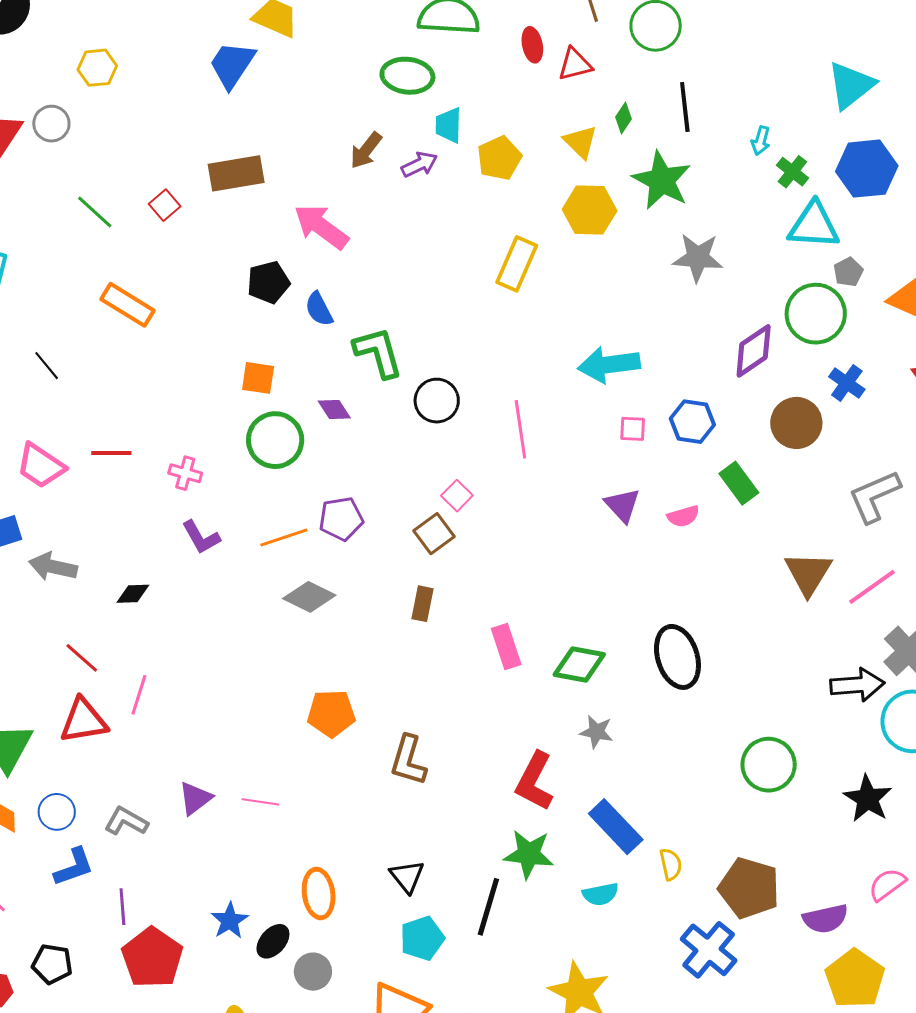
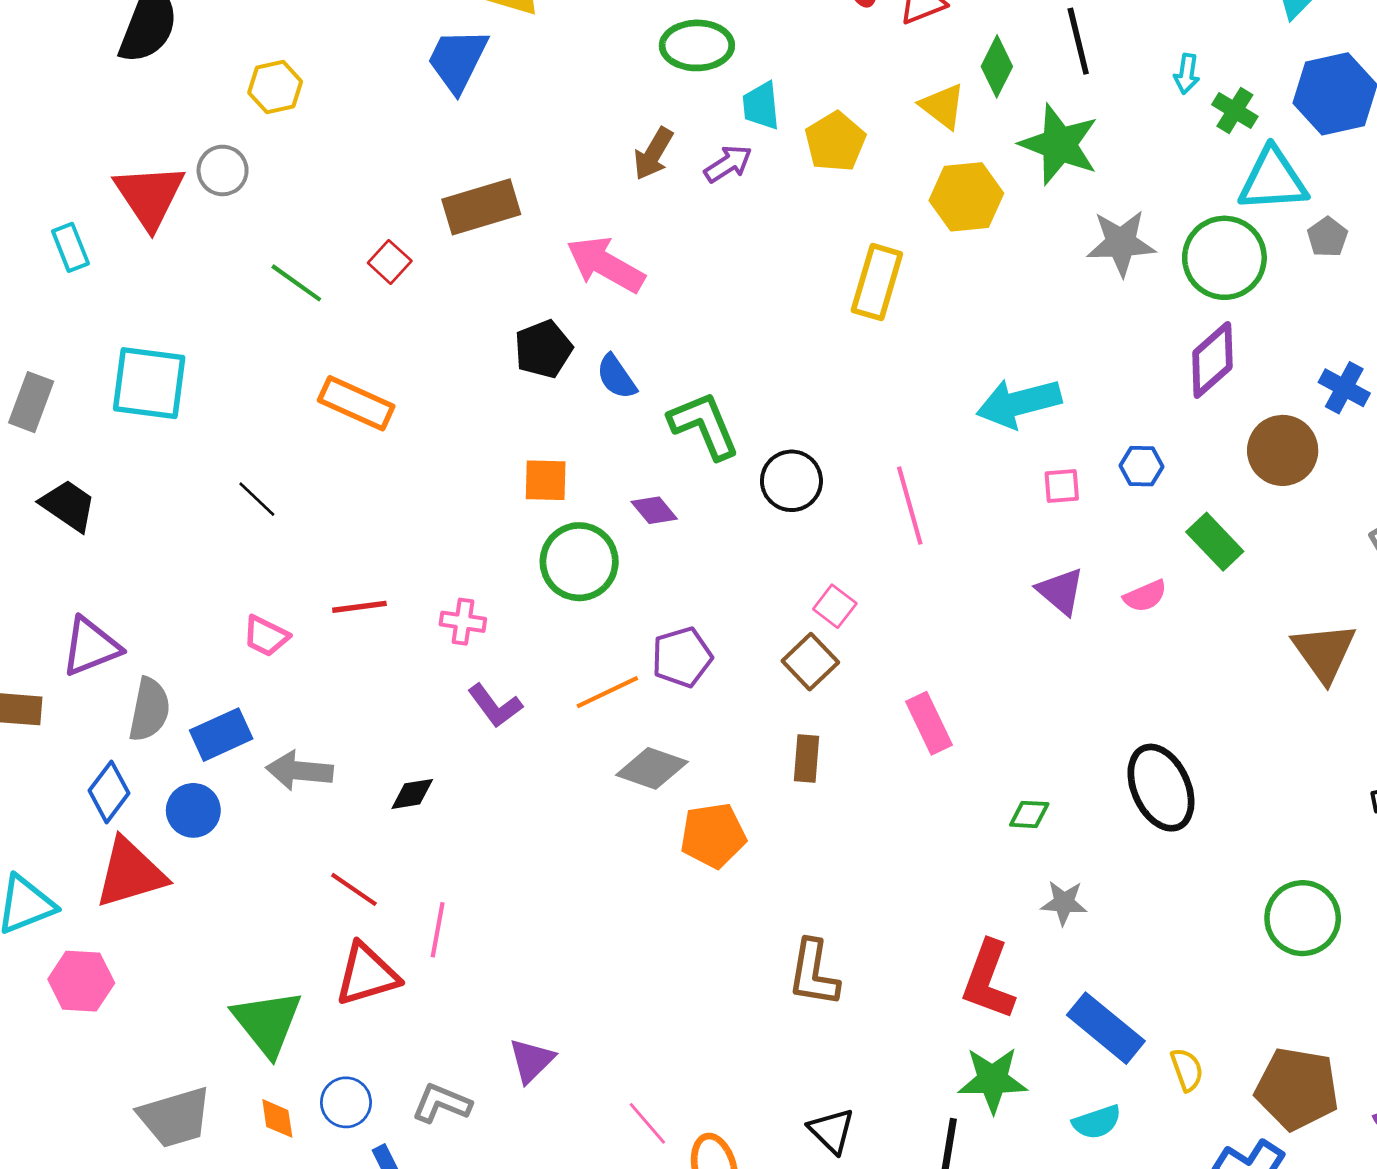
green diamond: (624, 118) -> (997, 66), size x1.4
green circle: (816, 314) -> (1224, 258), moved
blue hexagon: (692, 422) -> (1142, 466), size x0.7
pink trapezoid: (41, 466) -> (266, 636), size x0.7
pink rectangle: (506, 647) -> (929, 723), moved
green diamond: (579, 665) -> (1029, 814), size x0.6
orange pentagon: (331, 713) -> (713, 835), moved
pink line: (260, 802) -> (647, 1123), moved, turned 48

